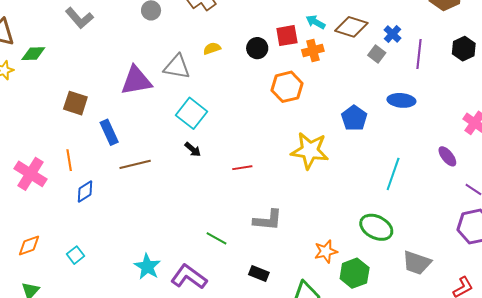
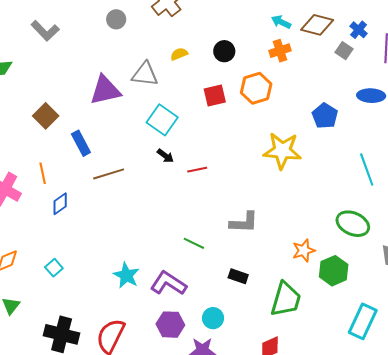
red square: (287, 36) -> (215, 96), moved
brown square: (75, 103) -> (46, 116), turned 30
red line: (242, 168) -> (197, 170), moved
cyan line: (393, 174) -> (367, 169), turned -36

